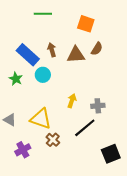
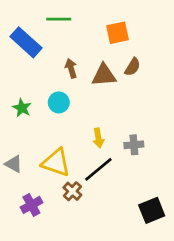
orange square: (86, 24) -> (117, 33), turned -30
blue rectangle: (28, 55) -> (26, 42), moved
yellow arrow: (72, 101) -> (98, 138), turned 152
black line: (85, 128) -> (98, 169), moved

